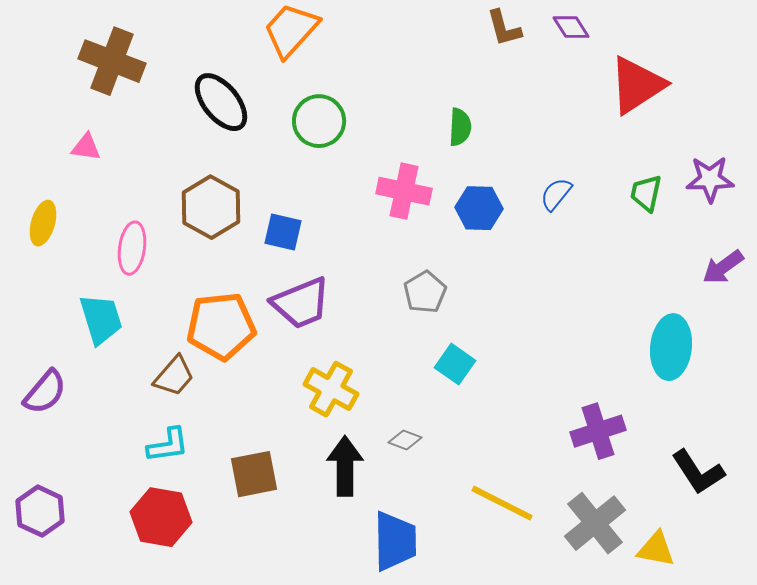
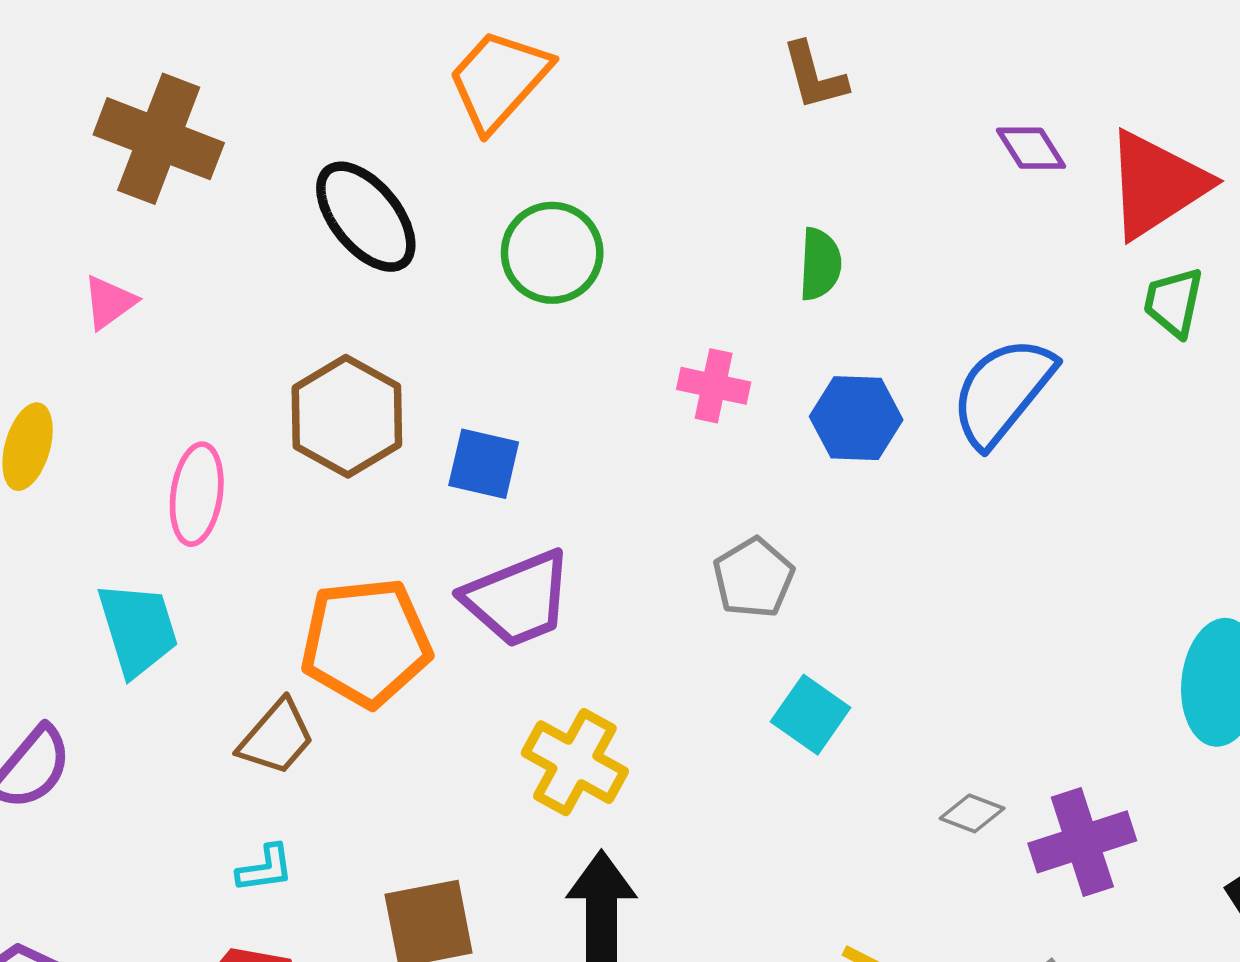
purple diamond: (571, 27) -> (1031, 148), moved
brown L-shape: (504, 28) -> (814, 76), moved
pink triangle: (86, 147) -> (109, 302), turned -44
pink cross: (404, 191) -> (714, 386), size x0.7
green trapezoid: (646, 193) -> (1174, 302), moved
blue semicircle: (556, 194) -> (1002, 392), size x1.8
gray diamond: (405, 440) -> (972, 813), moved
cyan L-shape: (168, 445) -> (265, 869), size x0.7

